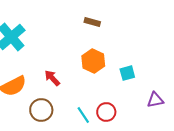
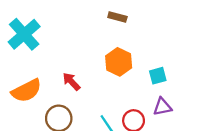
purple triangle: (155, 100) -> (162, 107), moved

